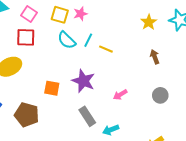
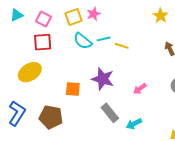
yellow square: (60, 15) -> (74, 17), turned -30
cyan line: (88, 40) -> (104, 39), turned 56

